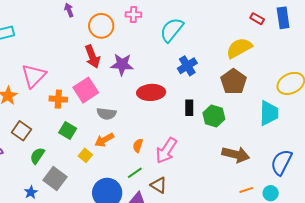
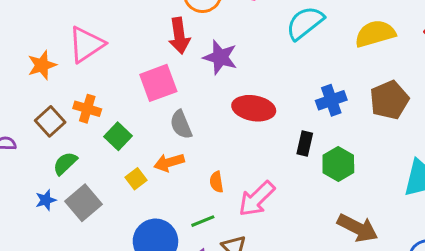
yellow semicircle: (239, 48) -> (375, 34), moved
blue cross: (187, 66) -> (331, 100), moved
brown pentagon: (234, 82) -> (389, 100), moved
orange cross: (58, 99) -> (87, 109), moved
gray semicircle: (106, 114) -> (181, 125), turned 48
orange semicircle: (138, 146) -> (216, 182), turned -40
blue star: (31, 192) -> (46, 200), moved

